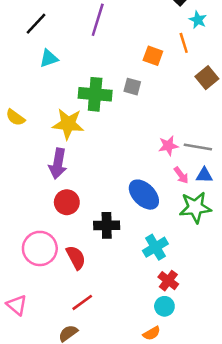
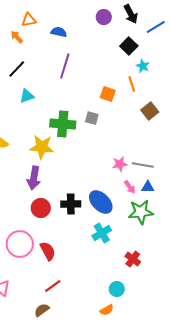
black cross: (107, 225) -> (71, 204), moved
cyan cross: (155, 247) -> (102, 233), moved
red cross: (168, 281) -> (133, 259), moved

